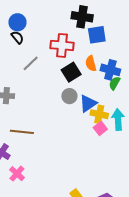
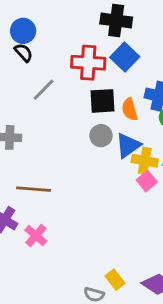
blue square: (97, 35) -> (125, 57), moved, turned -36
orange semicircle: (91, 63) -> (130, 109), moved
black square: (71, 72) -> (103, 101), turned 30
pink cross: (17, 174) -> (36, 236), moved

